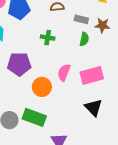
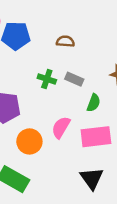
gray rectangle: (81, 19) -> (74, 79), moved
green semicircle: (84, 39) -> (94, 103), moved

